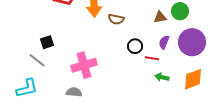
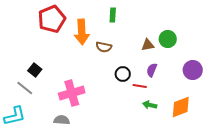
black square: (47, 42) -> (35, 70), turned -32
purple circle: (192, 42) -> (193, 70), moved, size x0.7

